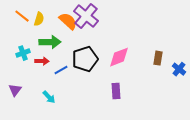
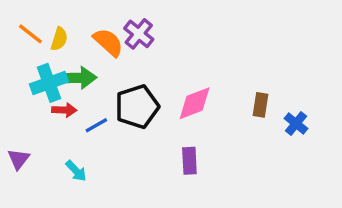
purple cross: (86, 16) -> (139, 34), size x0.7
cyan cross: (23, 53) -> (49, 83), moved, size x1.5

